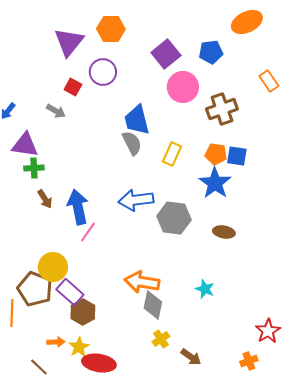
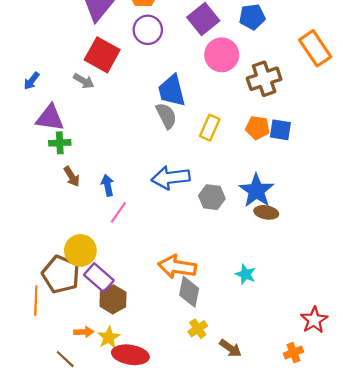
purple circle: (103, 72) -> (148, 30), moved
orange rectangle: (269, 81) -> (315, 48), size x1.5
red square: (73, 87) -> (102, 55), size x1.8
blue star: (215, 183) -> (256, 191), moved
blue arrow: (78, 207) -> (108, 185), size x0.6
gray hexagon: (174, 218) -> (212, 197), size x0.7

